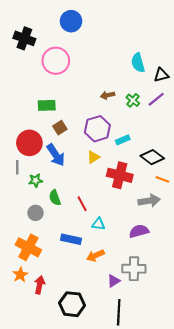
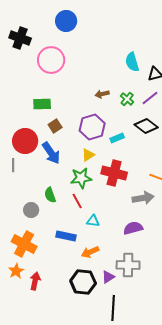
black diamond: (152, 157) -> (146, 126), moved
green star: (36, 180) -> (81, 178), moved, size x1.5
black hexagon: (72, 304) -> (83, 282), moved

